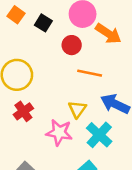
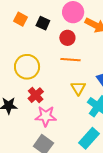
orange line: (90, 73) -> (71, 60), moved
pink star: (59, 132) -> (46, 116), moved

